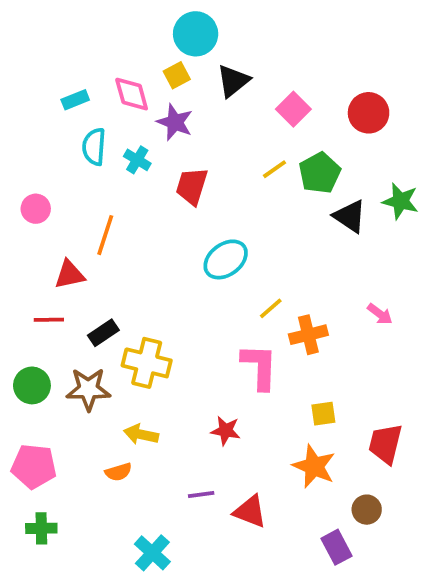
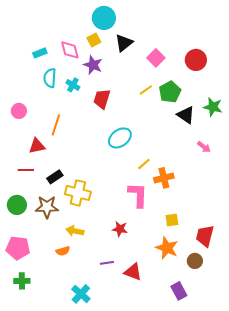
pink arrow: (380, 314) -> (204, 147), moved
brown circle: (367, 510) -> (195, 261), moved

